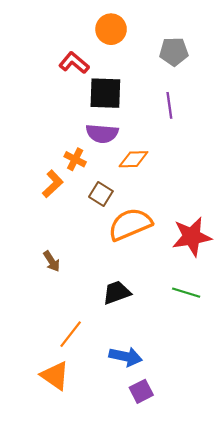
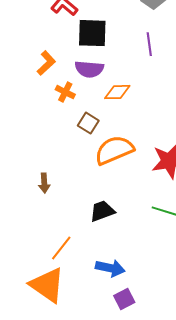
orange L-shape: (53, 184) -> (46, 63), moved
brown arrow: (52, 261) -> (44, 183), turned 30
orange triangle: (55, 376) -> (47, 285), size x1.4

